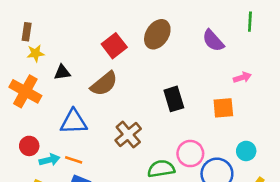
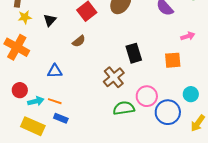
black triangle: (62, 72) -> (50, 20), moved, turned -40
brown semicircle: (104, 84) -> (79, 41), size x0.6
blue triangle: (74, 122) -> (55, 71), size x0.7
brown cross: (128, 134) -> (114, 77), moved

